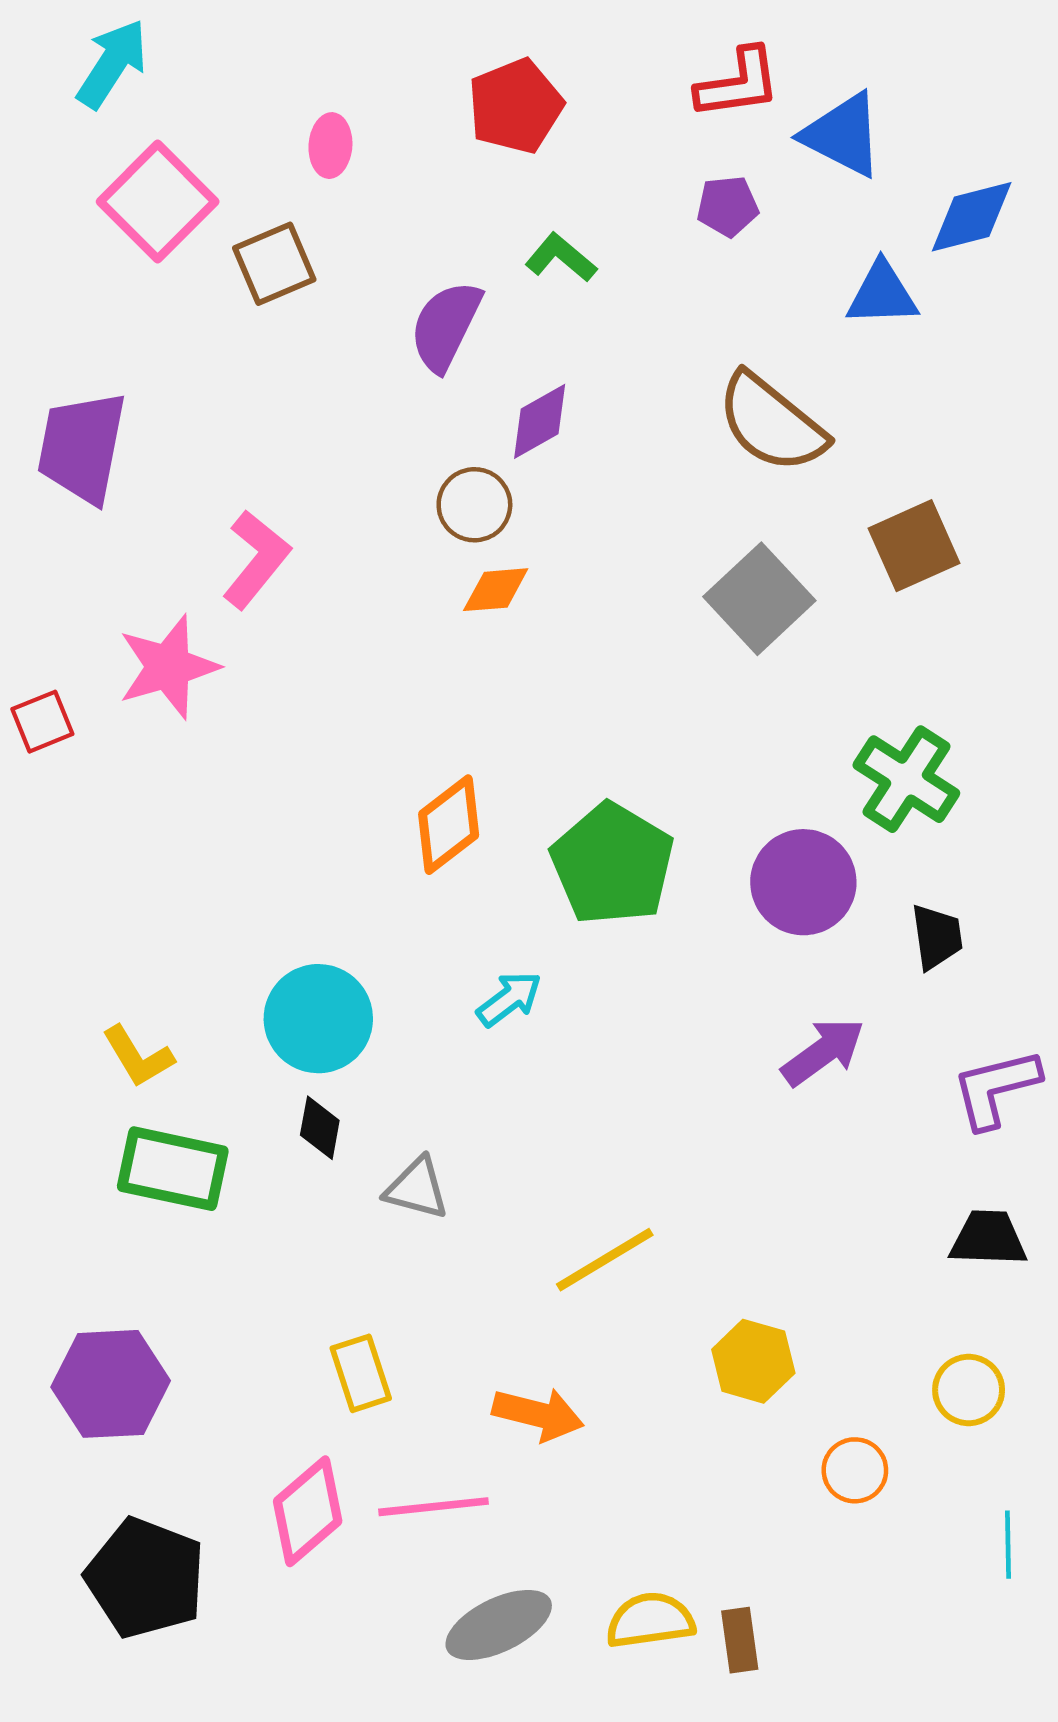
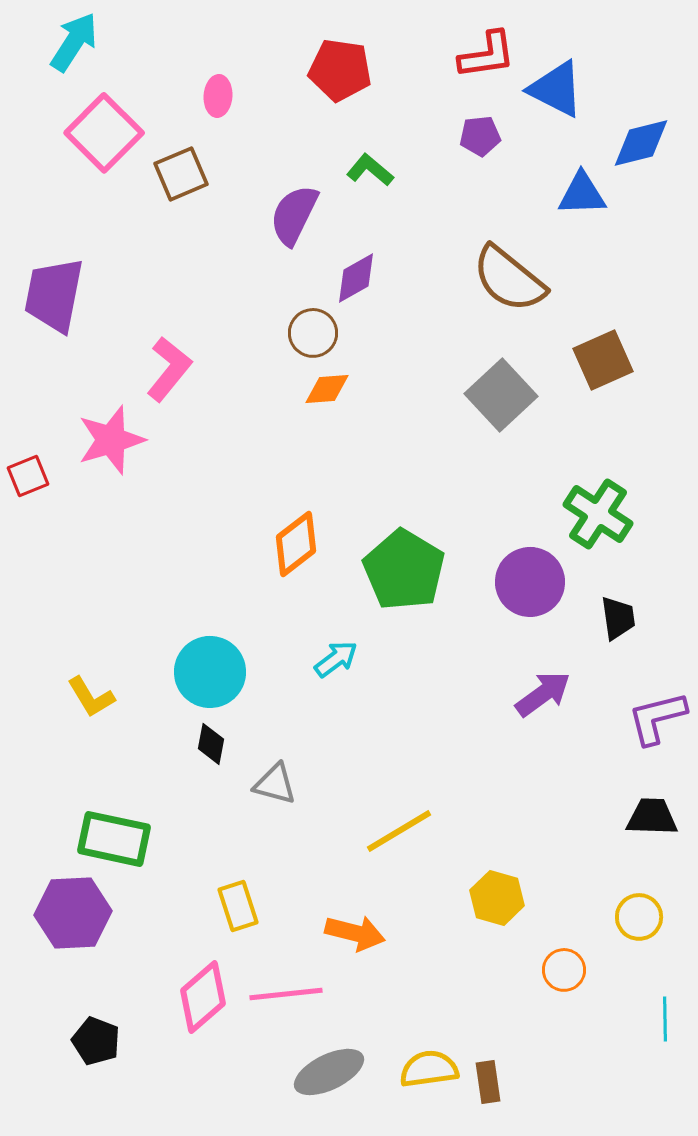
red pentagon: (515, 106) -> (340, 70), turned 30
green rectangle: (173, 1169) -> (114, 839), moved
black pentagon: (146, 1578) -> (96, 1041), size x0.6

